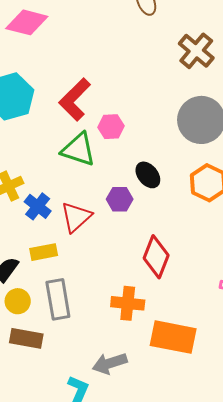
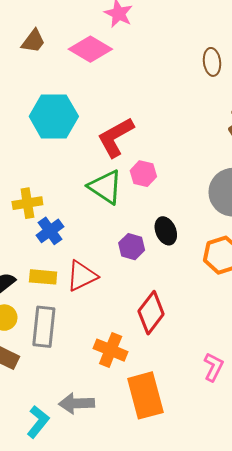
red triangle: (76, 217) -> (82, 276), moved
orange rectangle: (173, 337) -> (145, 395), turned 48

